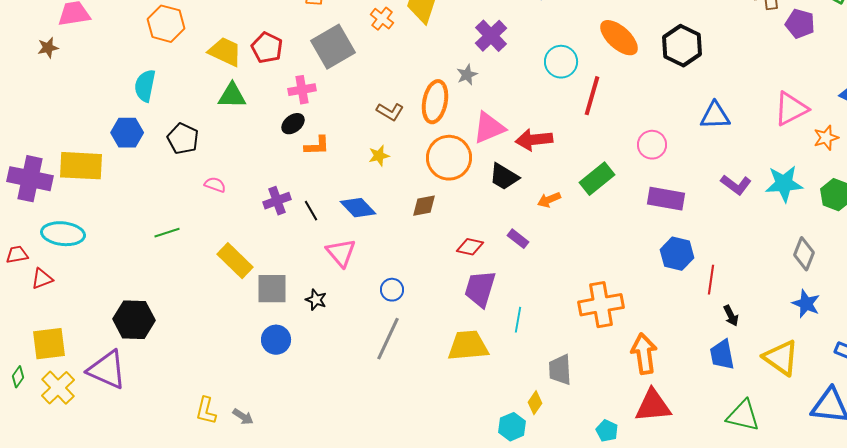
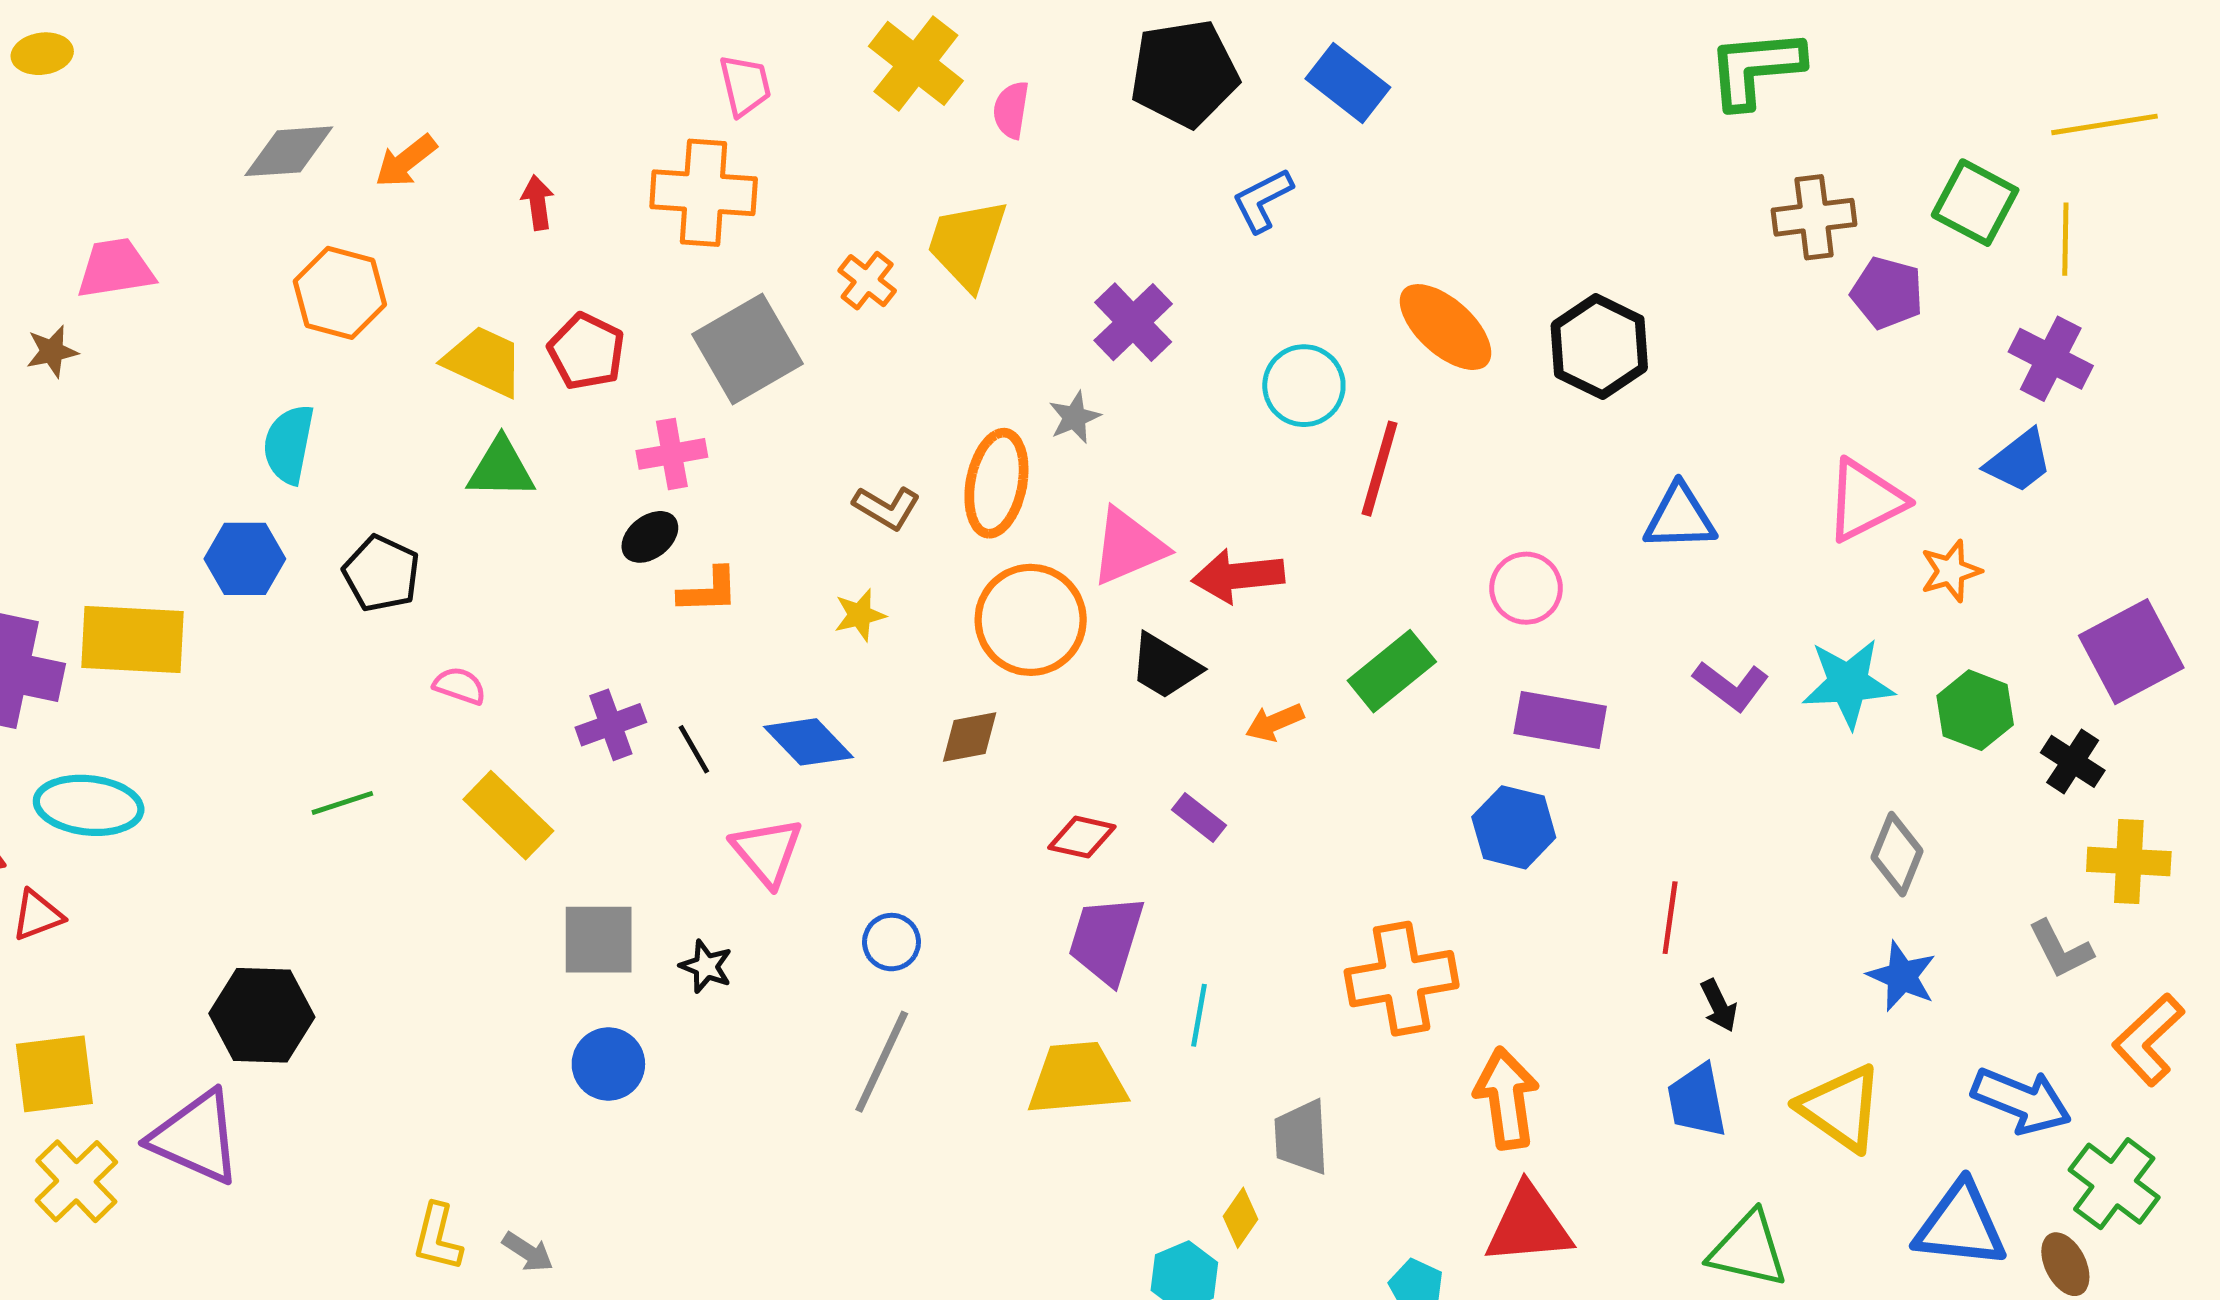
blue hexagon: (677, 254) -> (1514, 827), moved
yellow rectangle: (235, 261) -> (508, 815), moved

